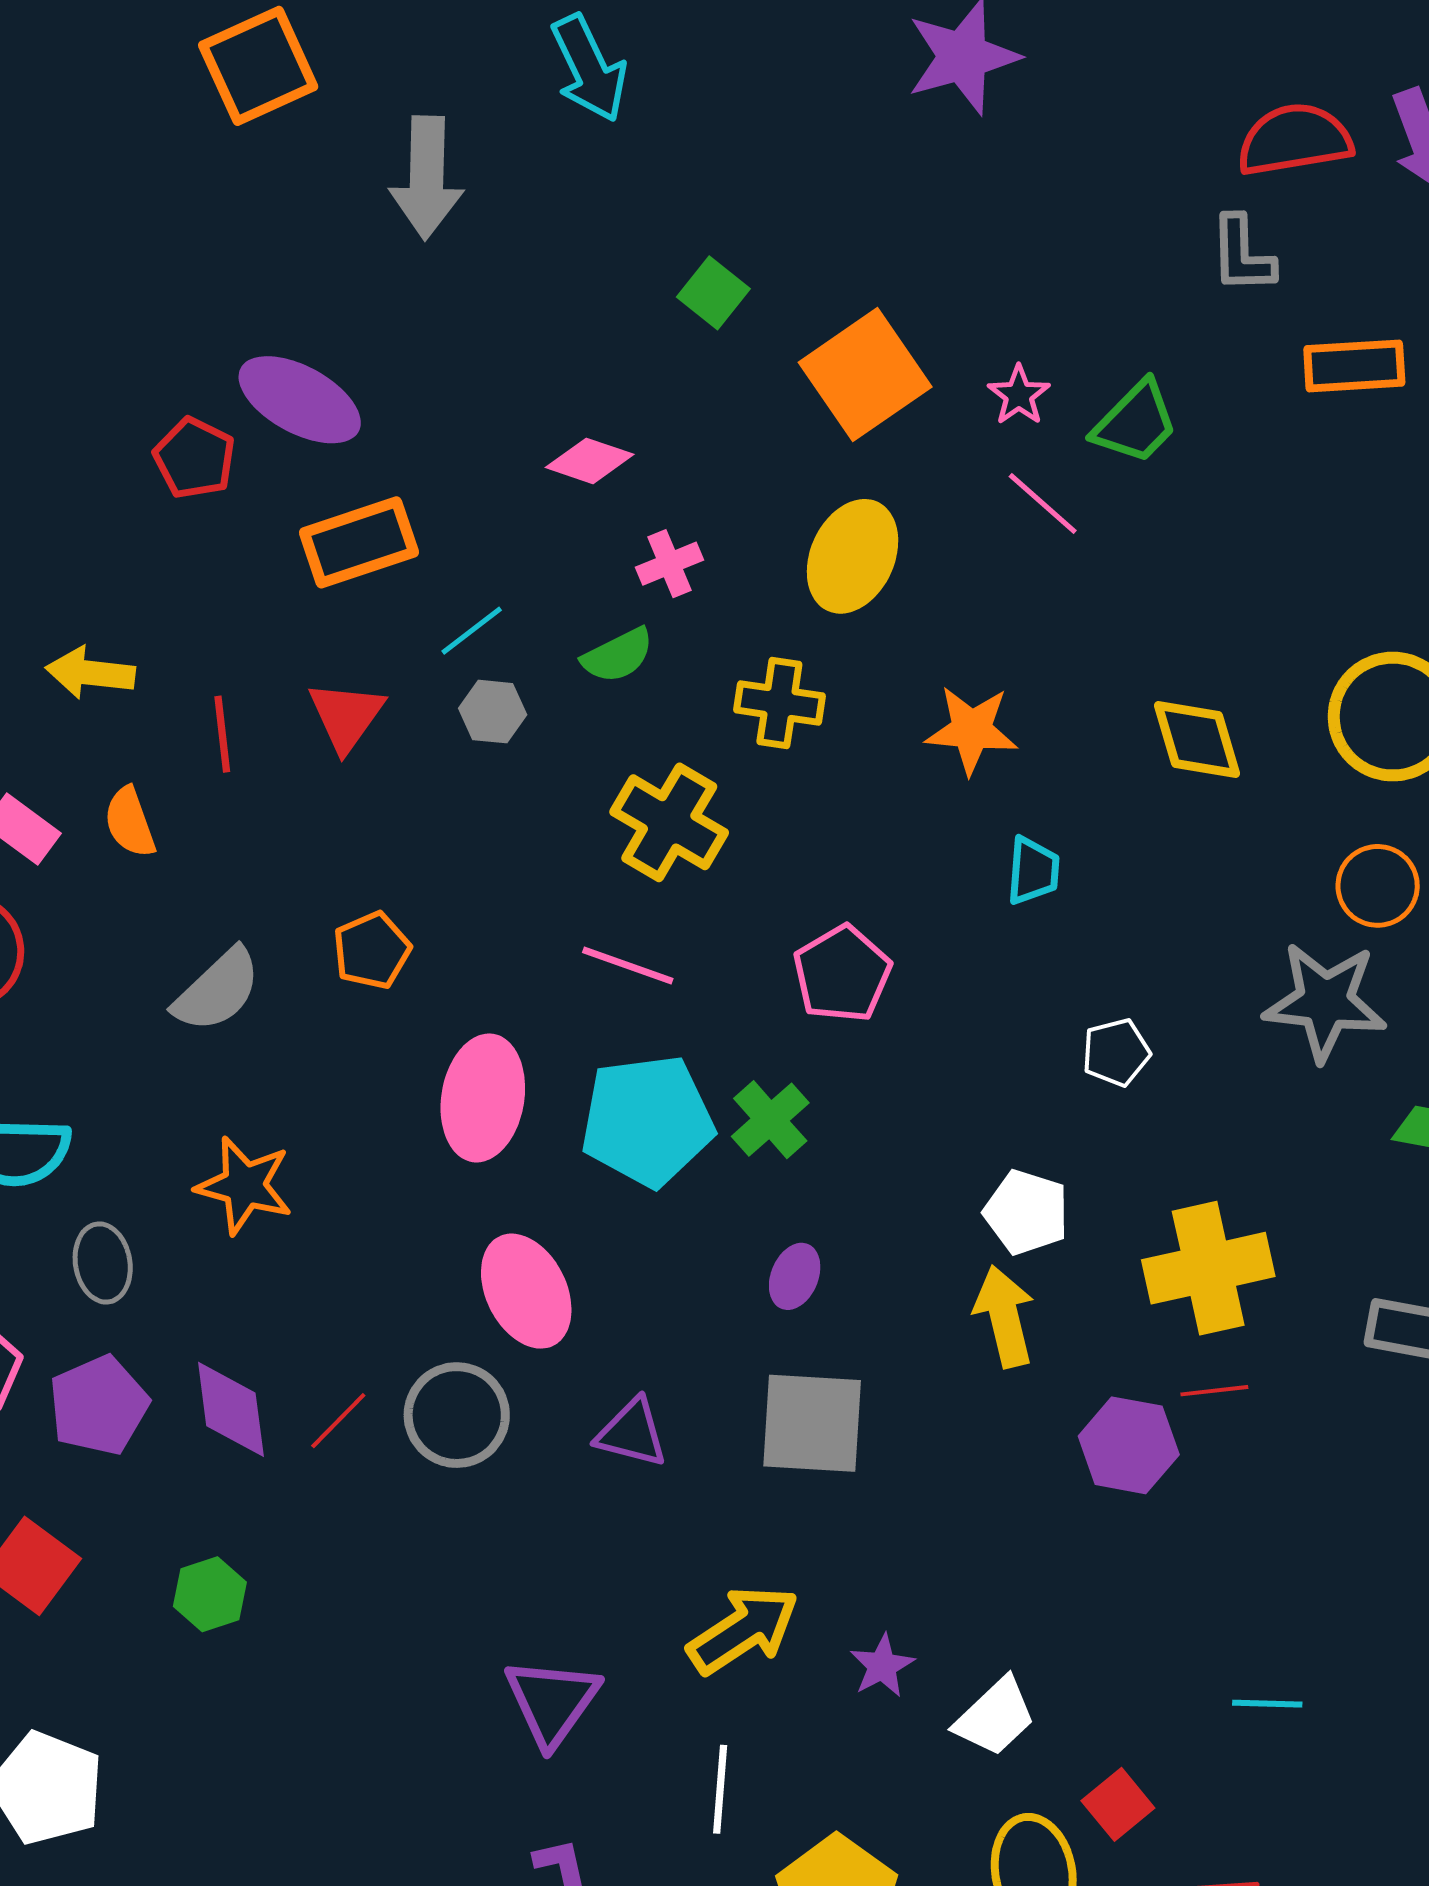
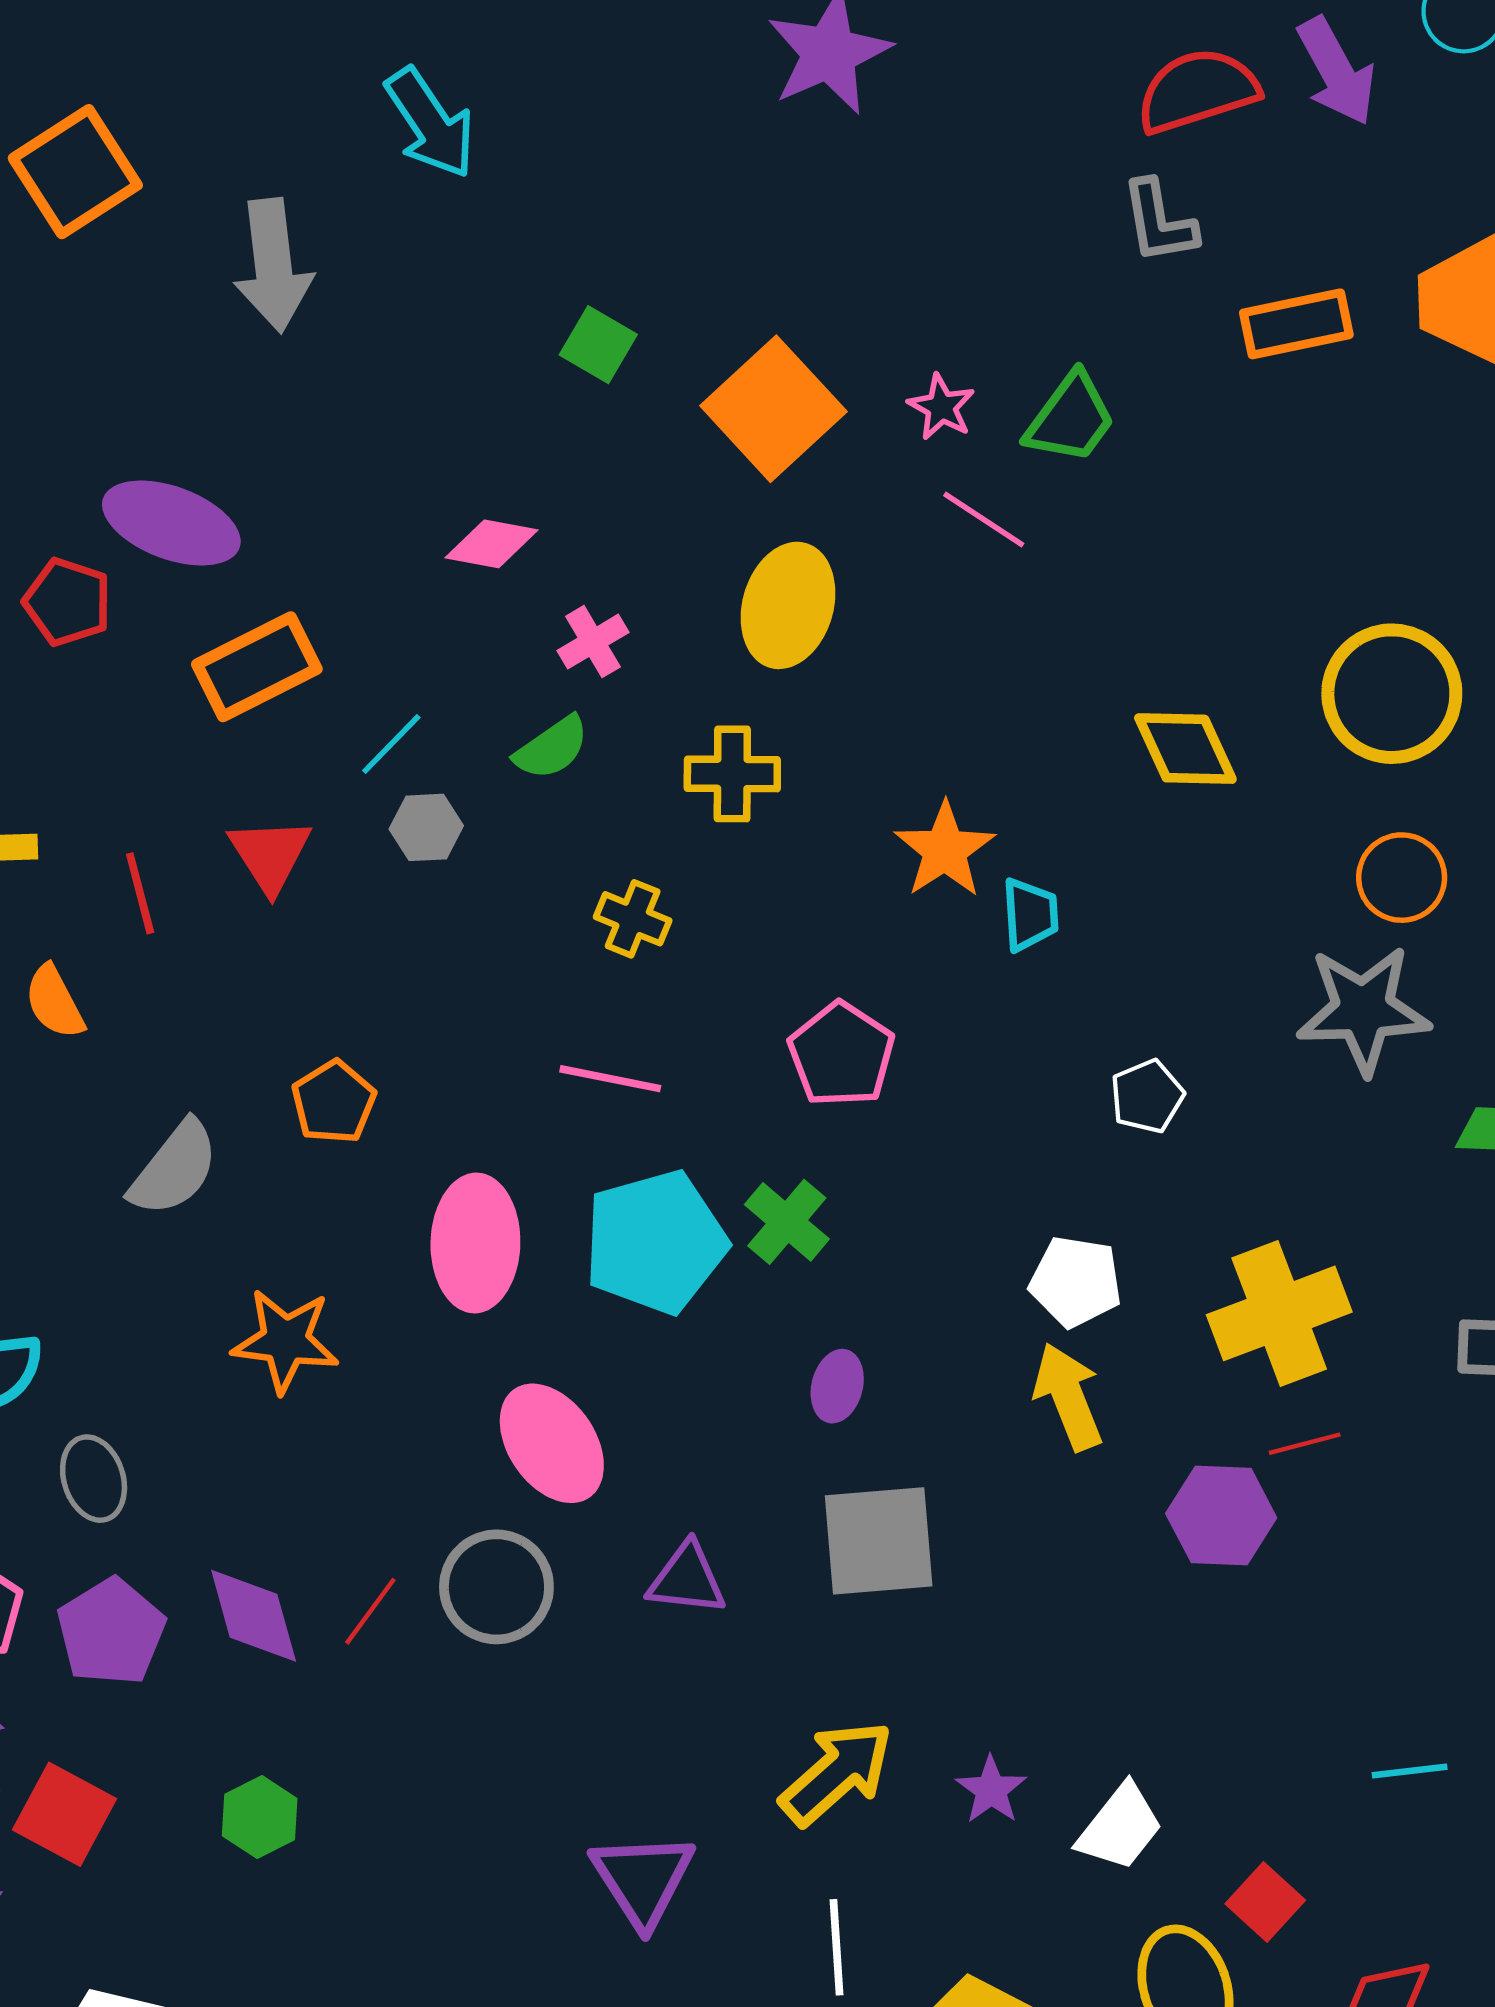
orange star: (972, 730) -> (945, 850), moved, turned -30
yellow cross: (669, 822) -> (633, 919), size x0.6
orange star: (244, 1186) -> (286, 1341), moved

